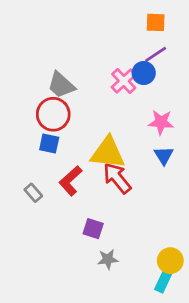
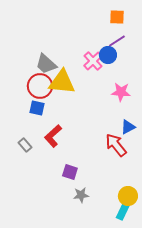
yellow triangle: (108, 153) -> (62, 82), moved
blue triangle: (164, 155) -> (128, 127), moved, turned 35
red arrow: (117, 178) -> (116, 145), moved

